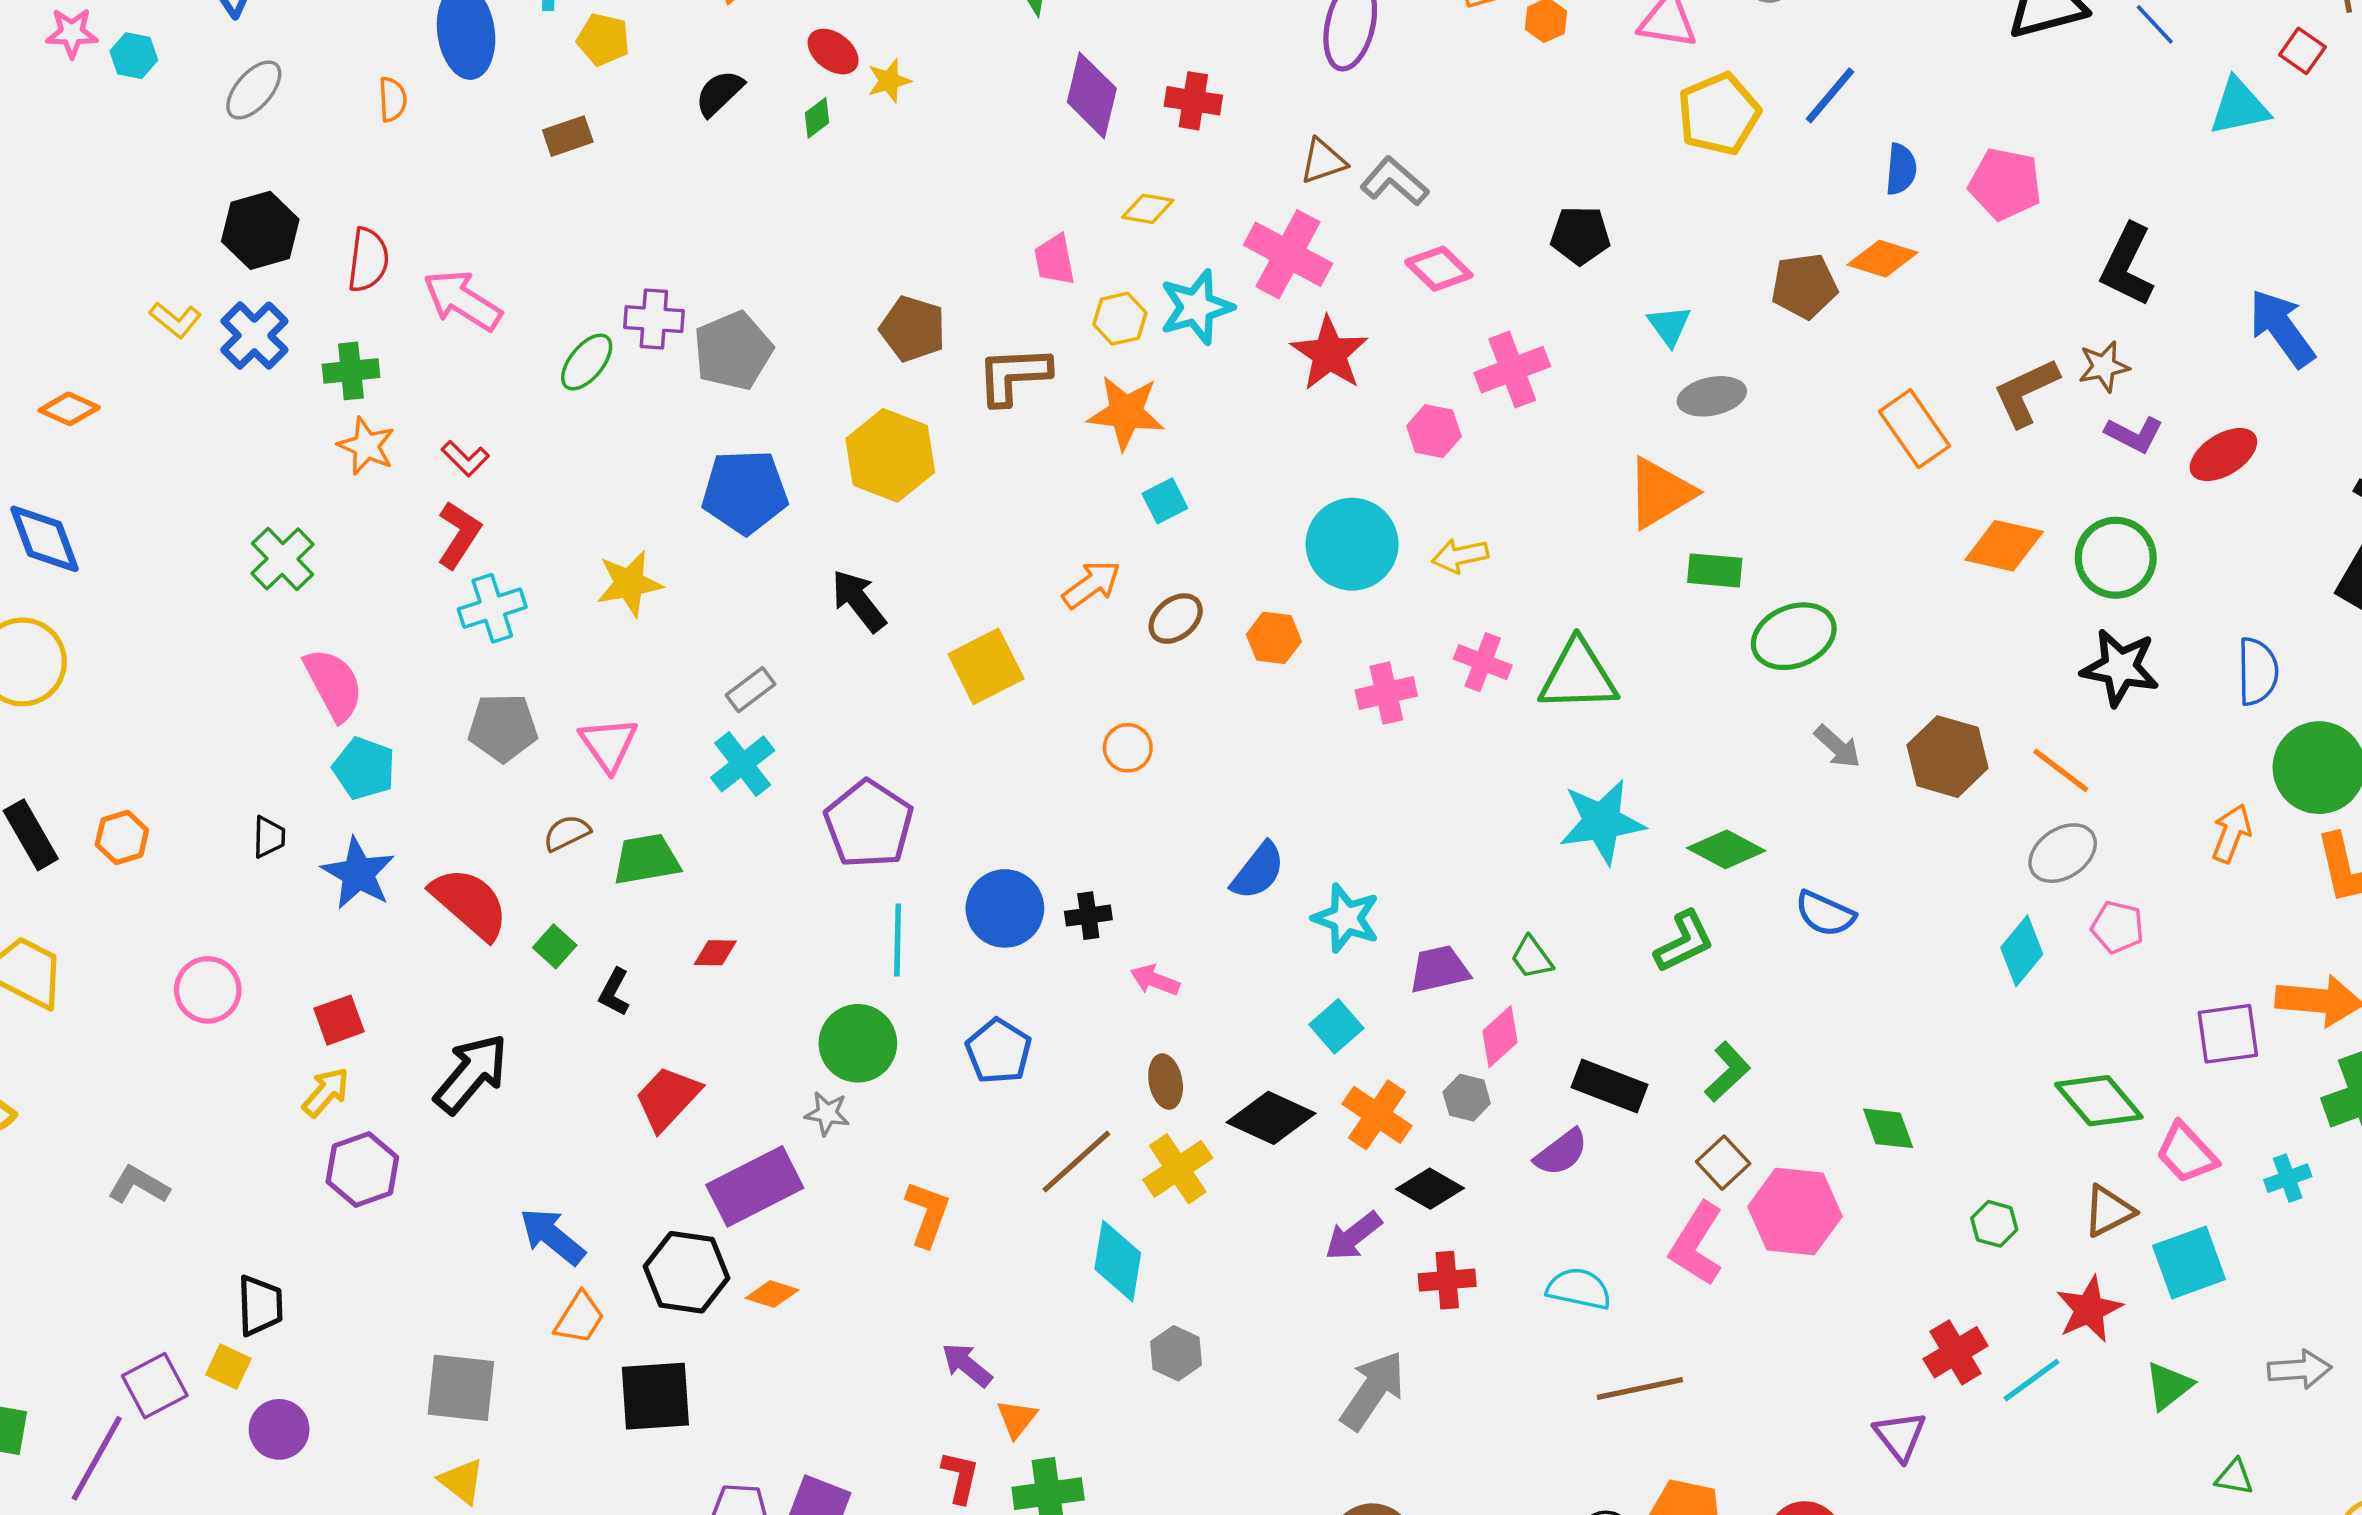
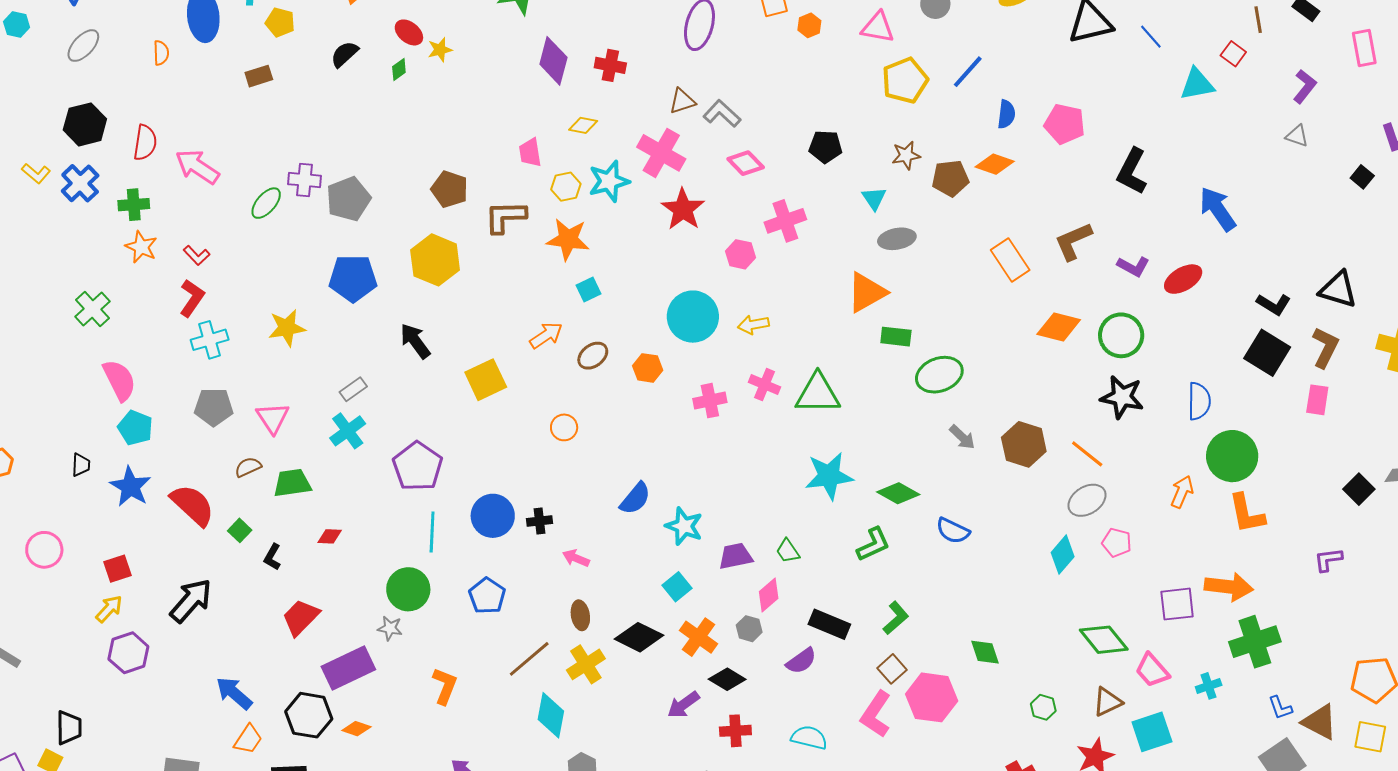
brown star: (2104, 367) -> (906, 155), moved

